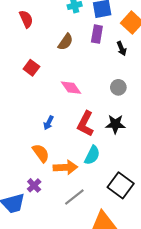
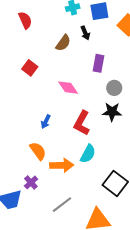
purple rectangle: (97, 34) -> (98, 63), moved
black arrow: (122, 48) -> (85, 33), moved
black star: (115, 124) -> (112, 112), moved
gray line: (74, 197) -> (62, 205), moved

